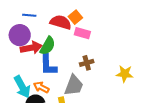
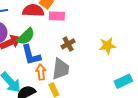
green semicircle: (48, 46) -> (26, 36), turned 30
orange arrow: (41, 87) -> (41, 72), moved, turned 70

